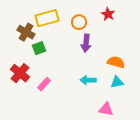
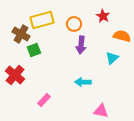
orange semicircle: (116, 62) -> (122, 36), moved
cyan triangle: (117, 82) -> (112, 58), moved, turned -32
pink rectangle: (44, 84) -> (44, 100), moved

